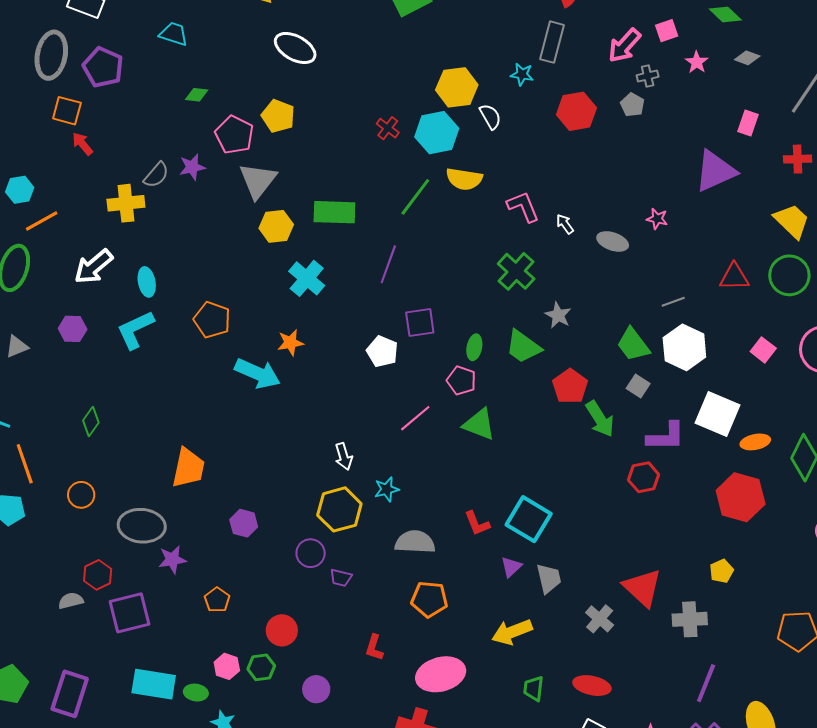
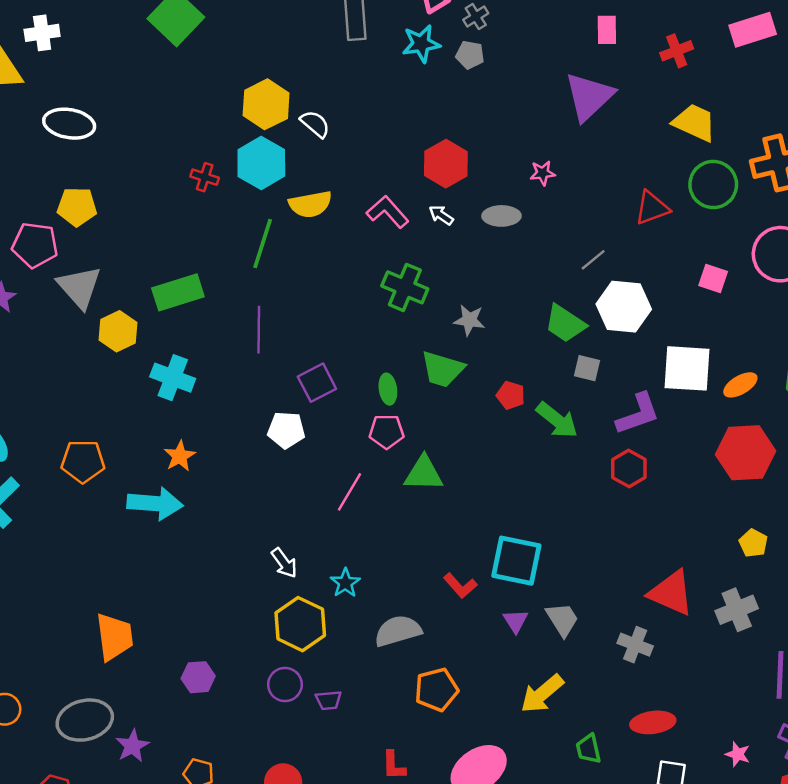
cyan star: (522, 74) -> (421, 44), moved, size x1.4
red hexagon: (576, 111) -> (446, 164), moved
red pentagon: (570, 386) -> (511, 395), size x0.7

